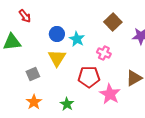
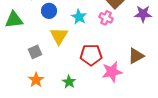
blue circle: (57, 34) -> (49, 11), moved
pink cross: (104, 53) -> (106, 18), moved
pink star: (110, 94) -> (112, 72), turned 30

